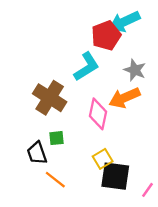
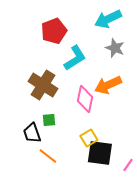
red pentagon: (106, 35) -> (54, 31), moved
gray star: (135, 70) -> (115, 48), moved

